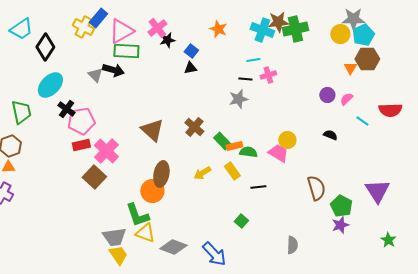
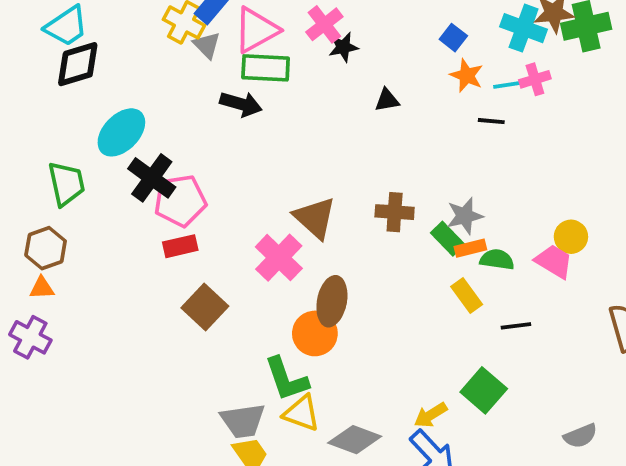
orange star: (218, 29) -> (467, 76), moved
black diamond: (45, 47) -> (78, 64), moved, turned 40
blue square: (191, 51) -> (453, 38), moved
gray triangle: (95, 75) -> (207, 45), moved
pink cross: (268, 75) -> (535, 79), moved
gray star: (238, 99) -> (465, 216), moved
black cross: (66, 109) -> (152, 178), size x1.4
brown cross: (194, 127) -> (395, 212), turned -36
pink cross: (106, 151) -> (279, 258), moved
yellow arrow: (202, 173) -> (431, 415), moved
green square: (241, 221) -> (484, 390), size x1.6
gray semicircle: (292, 245) -> (580, 436), turned 66

